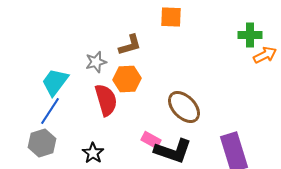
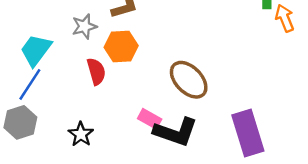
orange arrow: (265, 55) -> (285, 18), turned -85
red semicircle: (106, 100) -> (96, 71), size x0.7

